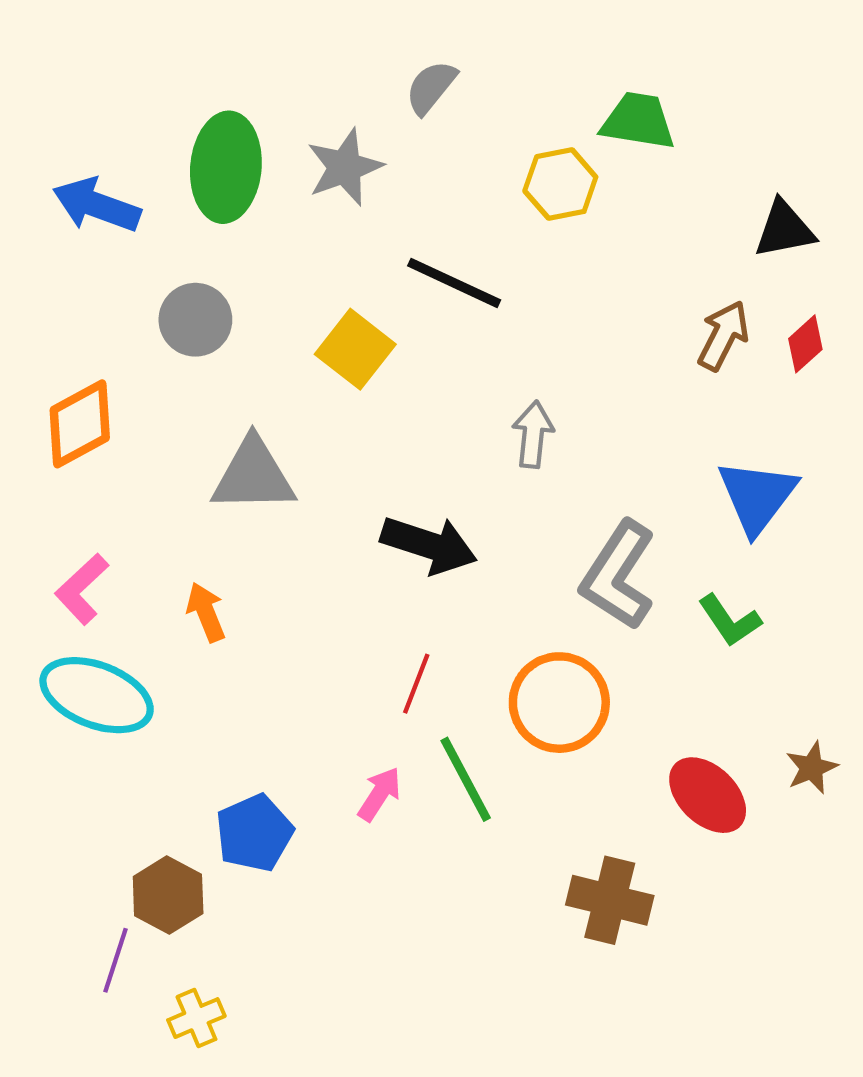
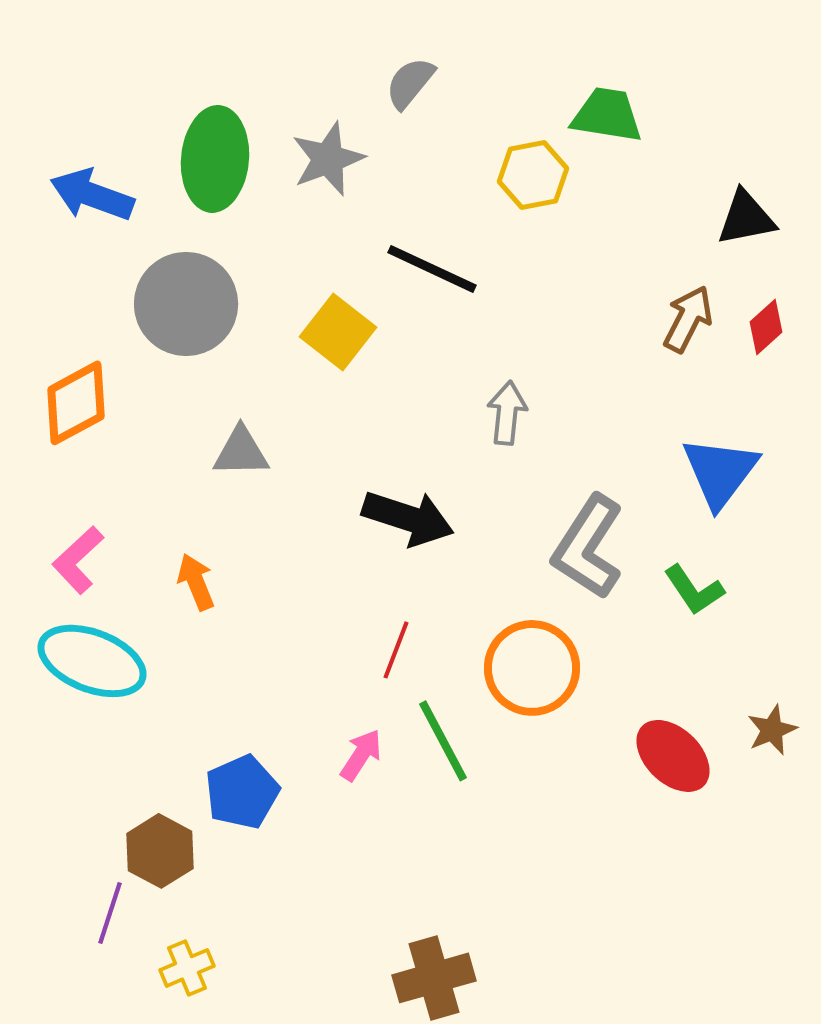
gray circle: (195, 320) -> (186, 304), size x1.5
gray triangle: (253, 475) -> (241, 452), size x0.7
brown cross: (610, 900) -> (434, 978), moved, turned -30

